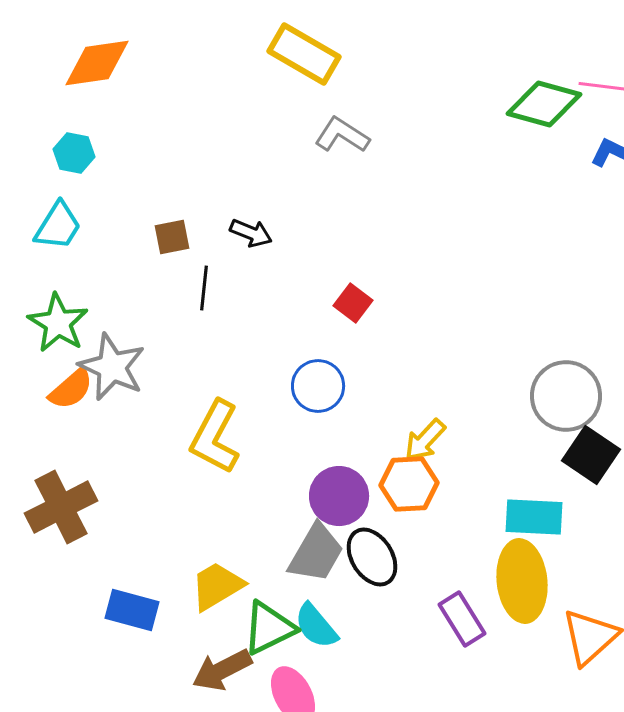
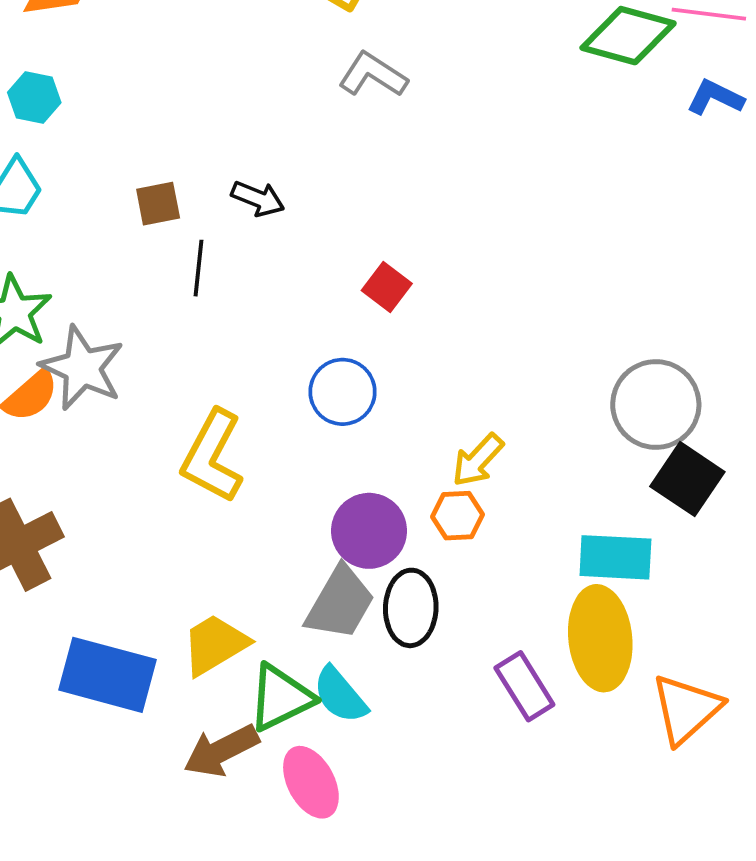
orange hexagon: (409, 484) -> (457, 516), size x0.7
black ellipse: (372, 557) -> (411, 608), turned 34
blue rectangle: (132, 610) -> (108, 675), size x1.4

